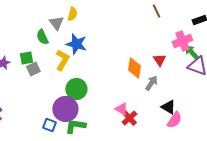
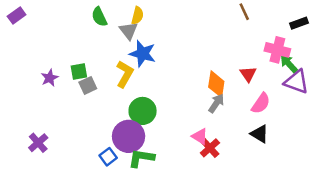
gray triangle: (56, 23) -> (129, 31), moved
green semicircle: (42, 37) -> (99, 17), moved
pink cross: (182, 41) -> (277, 50), turned 36
gray arrow: (151, 83) -> (216, 103), moved
pink semicircle: (174, 120) -> (261, 103), moved
blue square: (49, 125) -> (108, 157), turned 32

